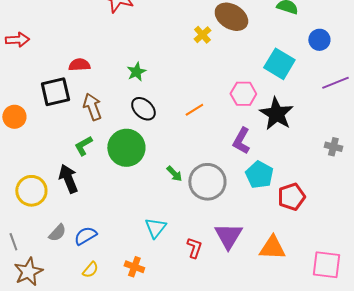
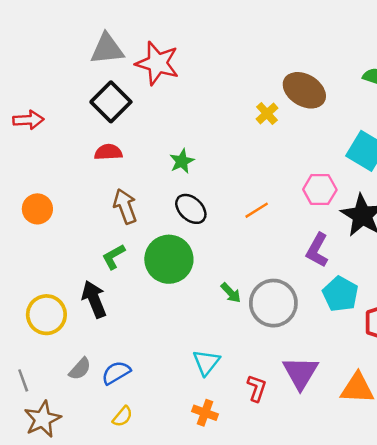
black square: (55, 92) -> (111, 102), moved, turned -32
orange circle: (14, 117) -> (37, 209), moved
orange cross: (134, 267) -> (205, 413), moved

